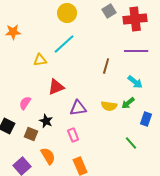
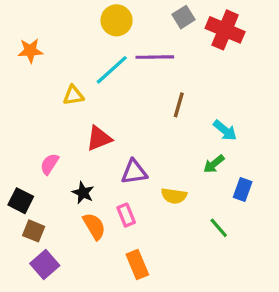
red cross: (135, 19) -> (225, 30), turned 30
purple line: (136, 51) -> (155, 57), moved
yellow semicircle: (109, 106) -> (174, 196), moved
brown square: (31, 134) -> (34, 231), moved
orange semicircle: (48, 156) -> (94, 226), moved

